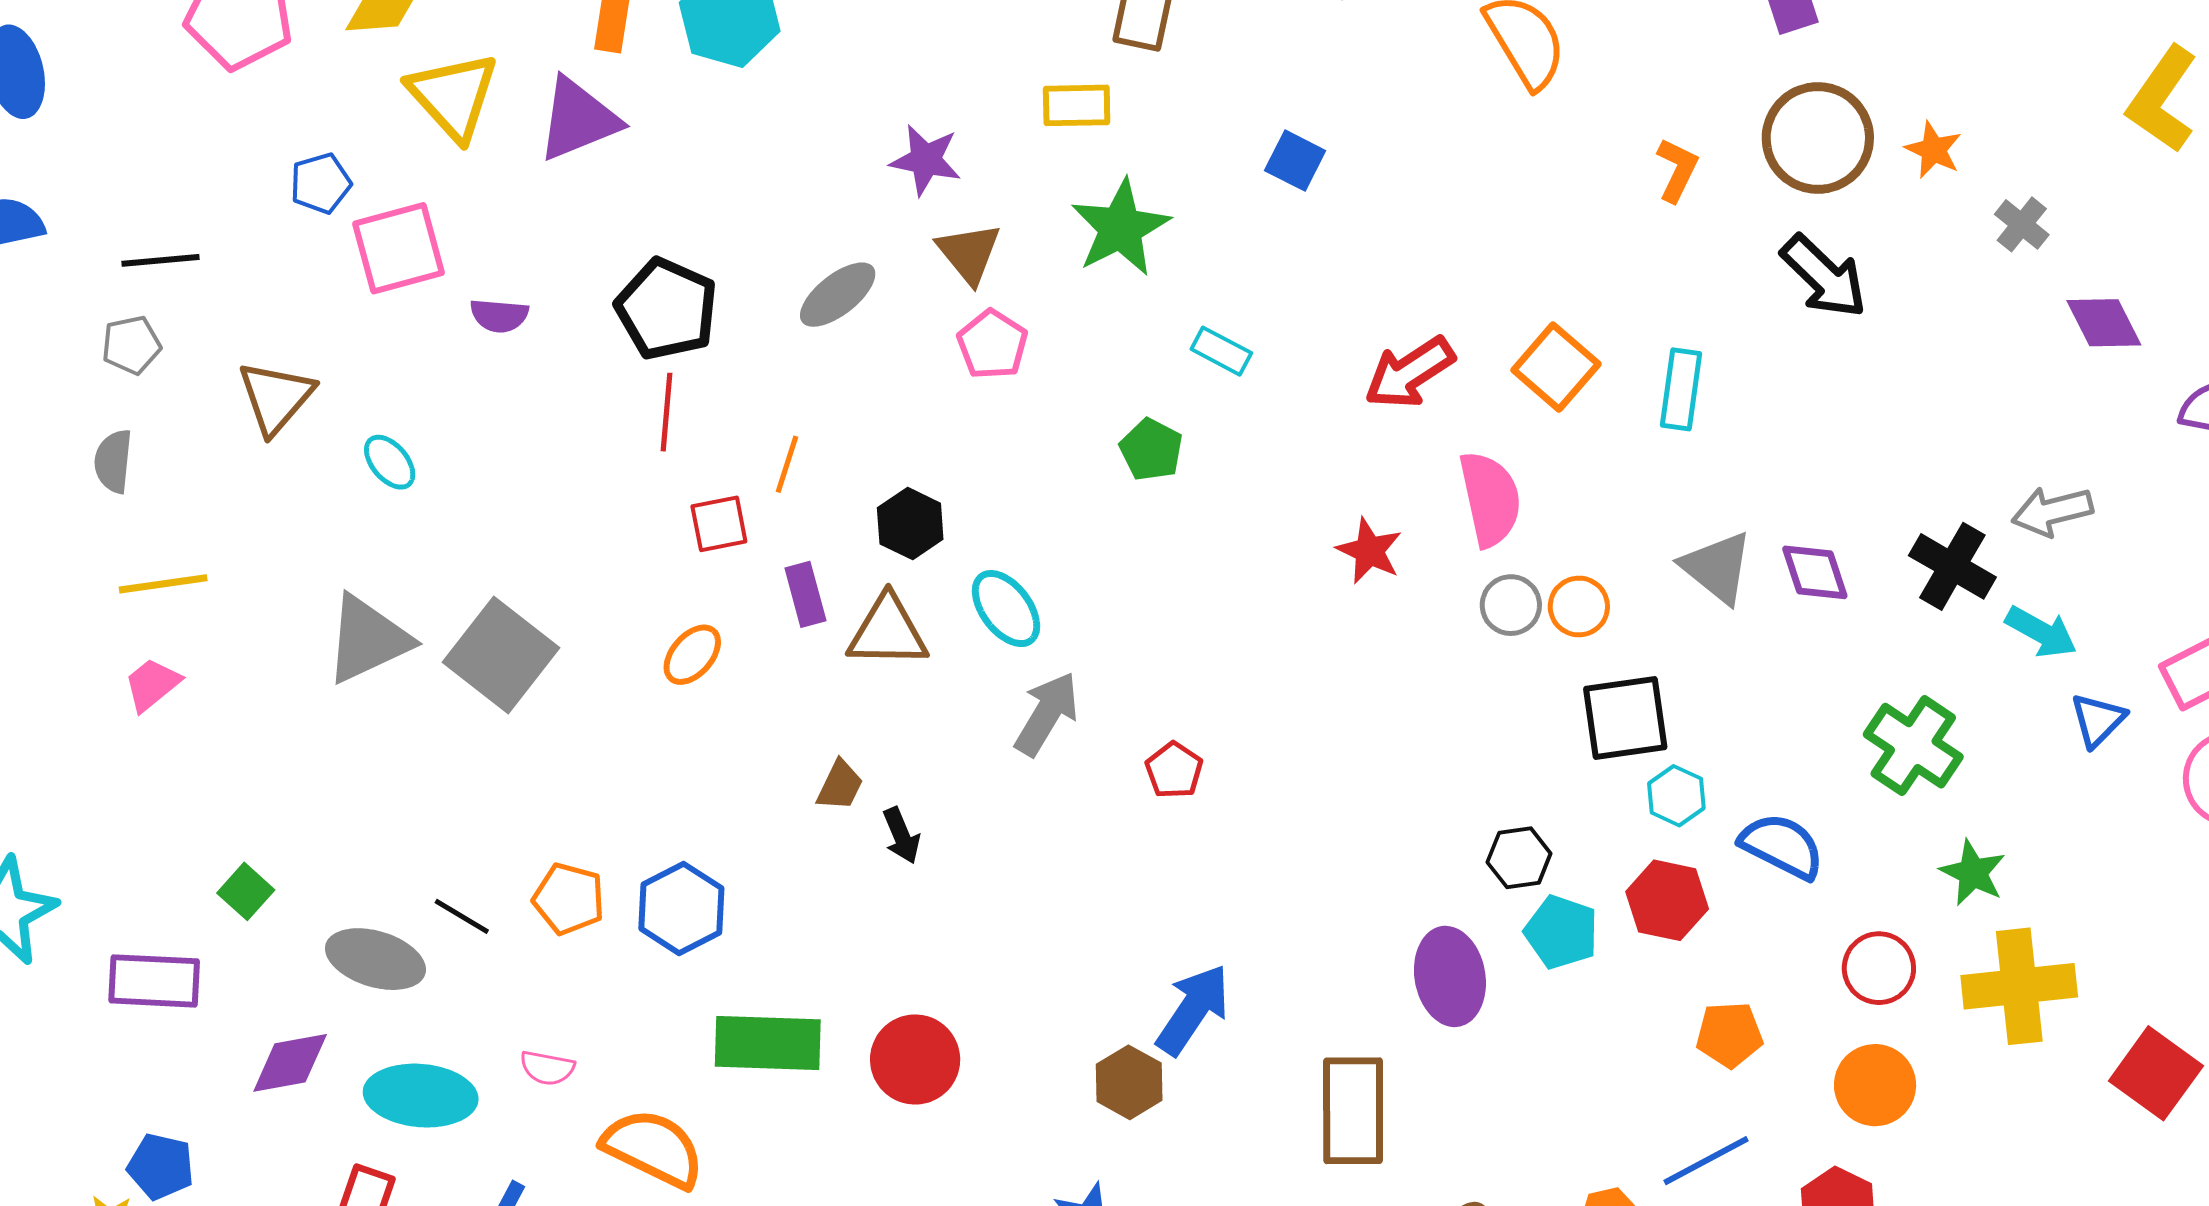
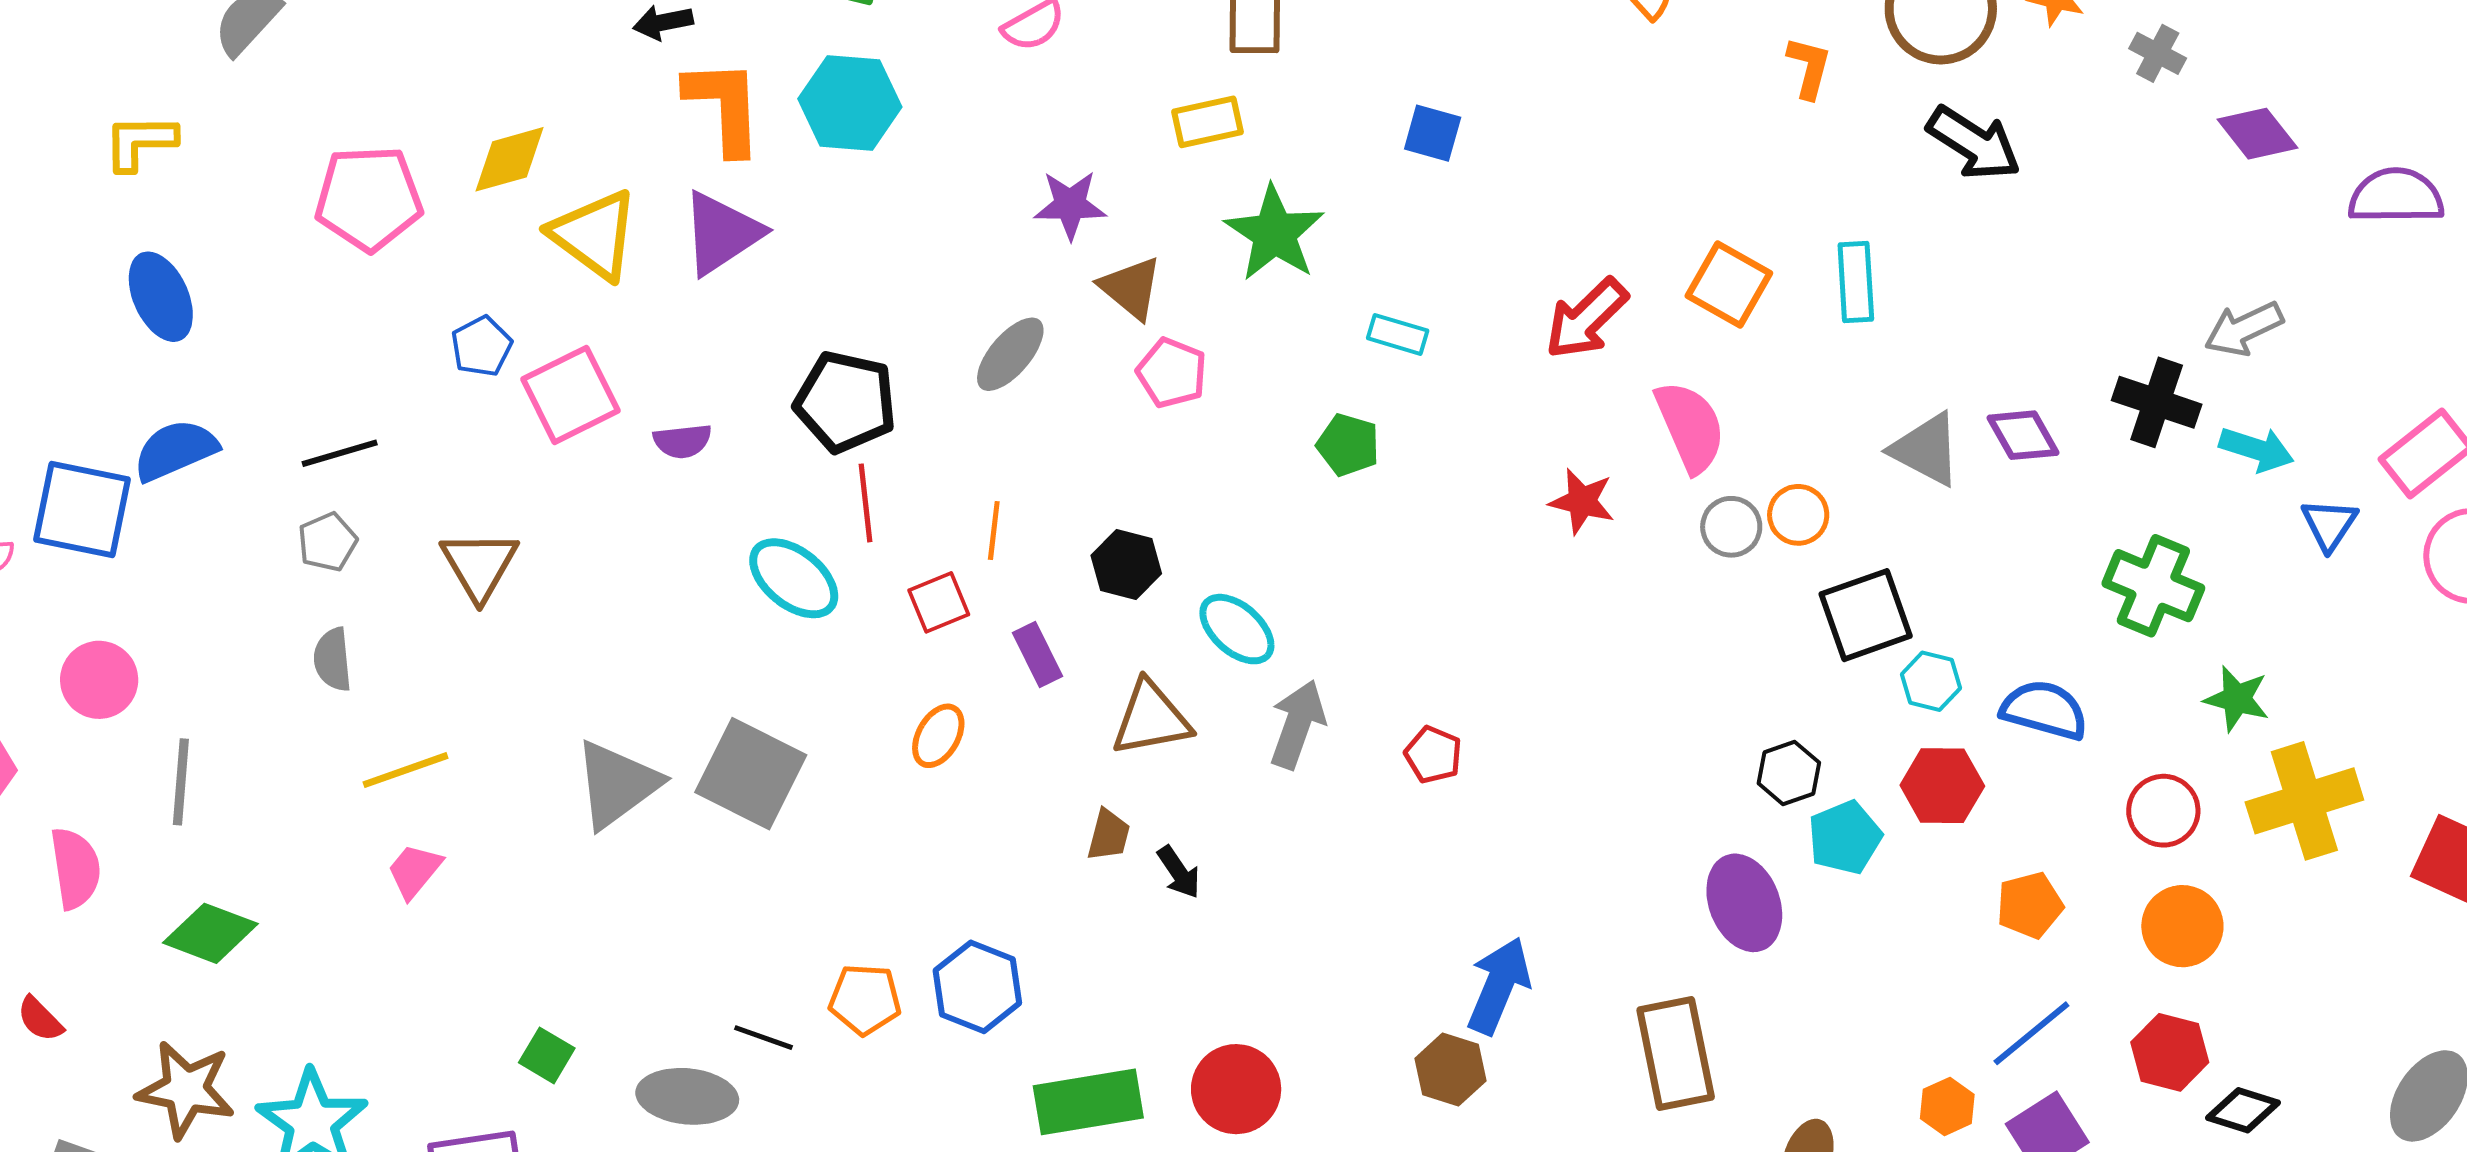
cyan ellipse: (390, 462) -> (794, 578), moved, size x1.6
brown triangle: (888, 632) -> (1151, 719), moved
cyan pentagon: (1561, 932) -> (1845, 837), turned -30

